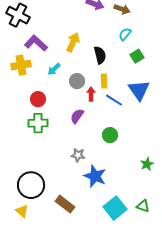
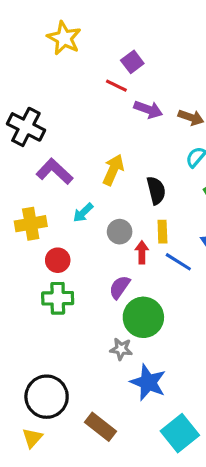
yellow cross: (21, 65) -> (31, 224), moved
green circle: (110, 135) -> (143, 317), moved, size x1.6
yellow triangle: (22, 211) -> (32, 438), turned 32

